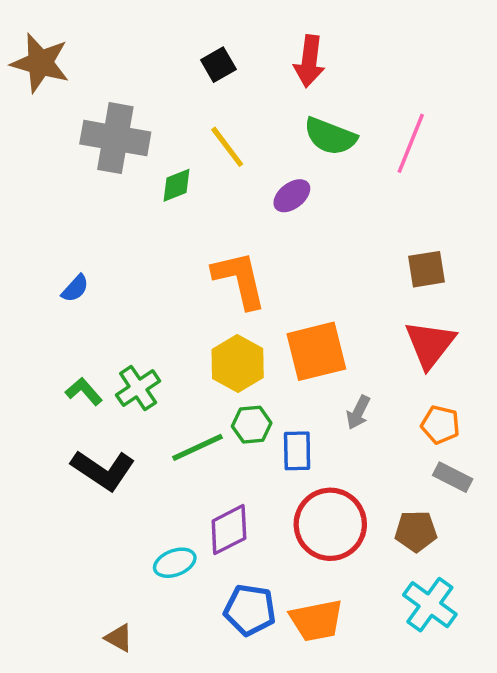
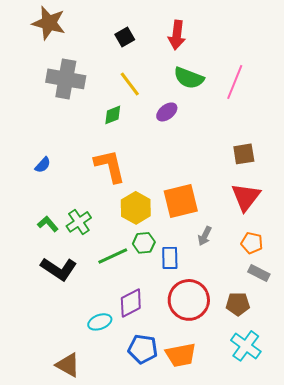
brown star: (40, 63) -> (49, 23), moved
green diamond: (176, 185) -> (113, 115), moved
orange L-shape: (239, 280) -> (110, 166), moved
brown triangle: (119, 638) -> (68, 365), size x1.5

